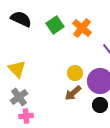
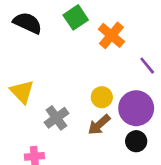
green square: (55, 25) -> (76, 17), moved
gray cross: (19, 97) -> (56, 118), moved

